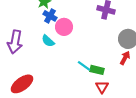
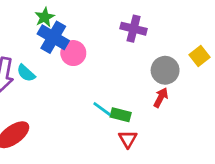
blue cross: (50, 16) -> (53, 37), size x1.5
cyan semicircle: (48, 41) -> (26, 73), moved

